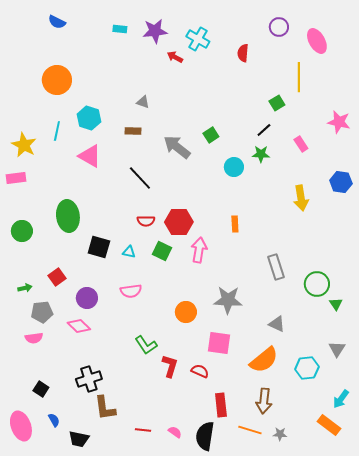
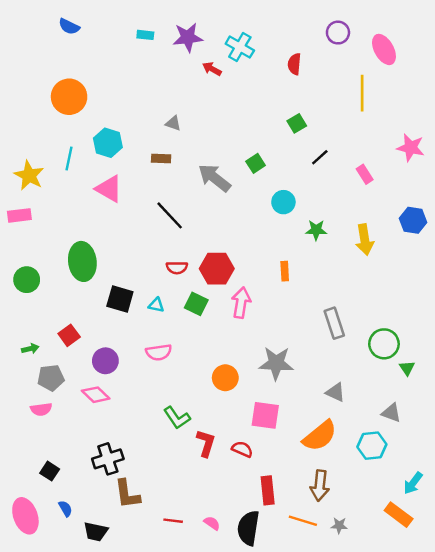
green square: (277, 103) -> (297, 123), moved
green star: (261, 154) -> (316, 230), moved
gray triangle: (337, 349) -> (391, 413), moved, turned -42

